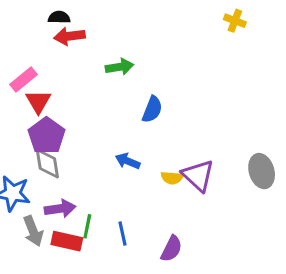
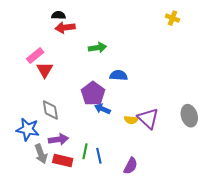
blue semicircle: (152, 109) -> (119, 75), turned -108
purple pentagon: (47, 136) -> (93, 93), moved
green line: (87, 226) -> (85, 151), moved

